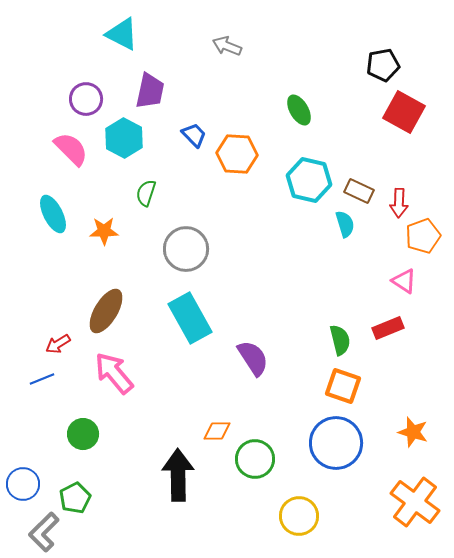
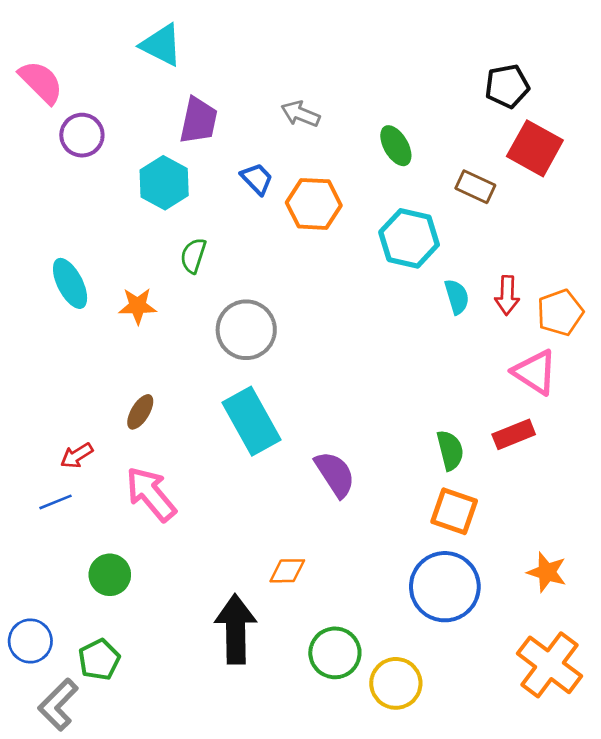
gray arrow: (227, 46) -> (300, 114), moved
purple circle: (86, 99) -> (82, 135), moved
pink semicircle: (71, 149) -> (41, 82), moved
brown rectangle: (359, 191) -> (475, 187), moved
red arrow: (399, 203) -> (507, 295), moved
pink triangle: (404, 281) -> (535, 372), size x1.4
brown ellipse: (106, 311) -> (140, 412), size x0.6
green circle: (255, 459) -> (335, 653), moved

